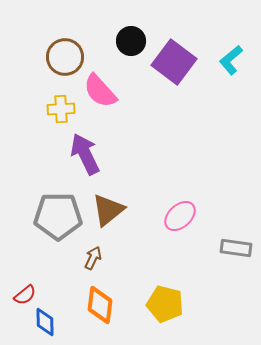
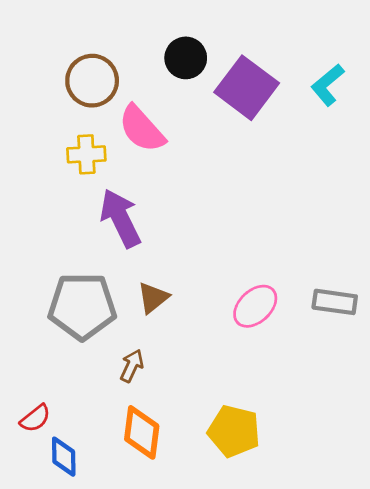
brown triangle: (108, 210) -> (153, 298), size x0.7
gray rectangle: (236, 248) -> (335, 302), moved

